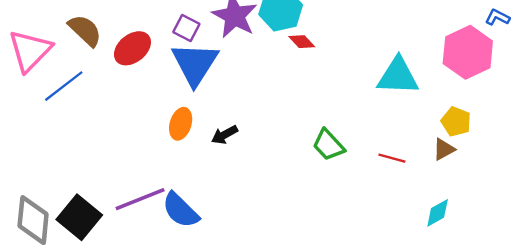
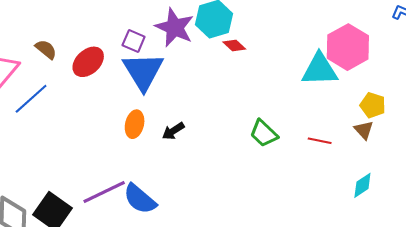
brown semicircle: (85, 30) -> (46, 49), size x0.7
pink hexagon: (468, 52) -> (348, 47), moved
brown triangle: (444, 149) -> (364, 130), turned -40

